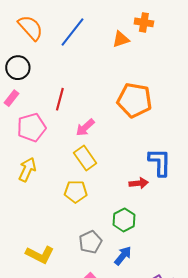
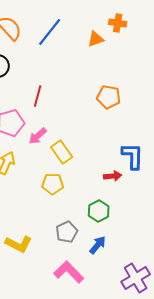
orange pentagon: (134, 100) -> (109, 97), size x0.7
pink arrow: (85, 128) -> (38, 136), moved

